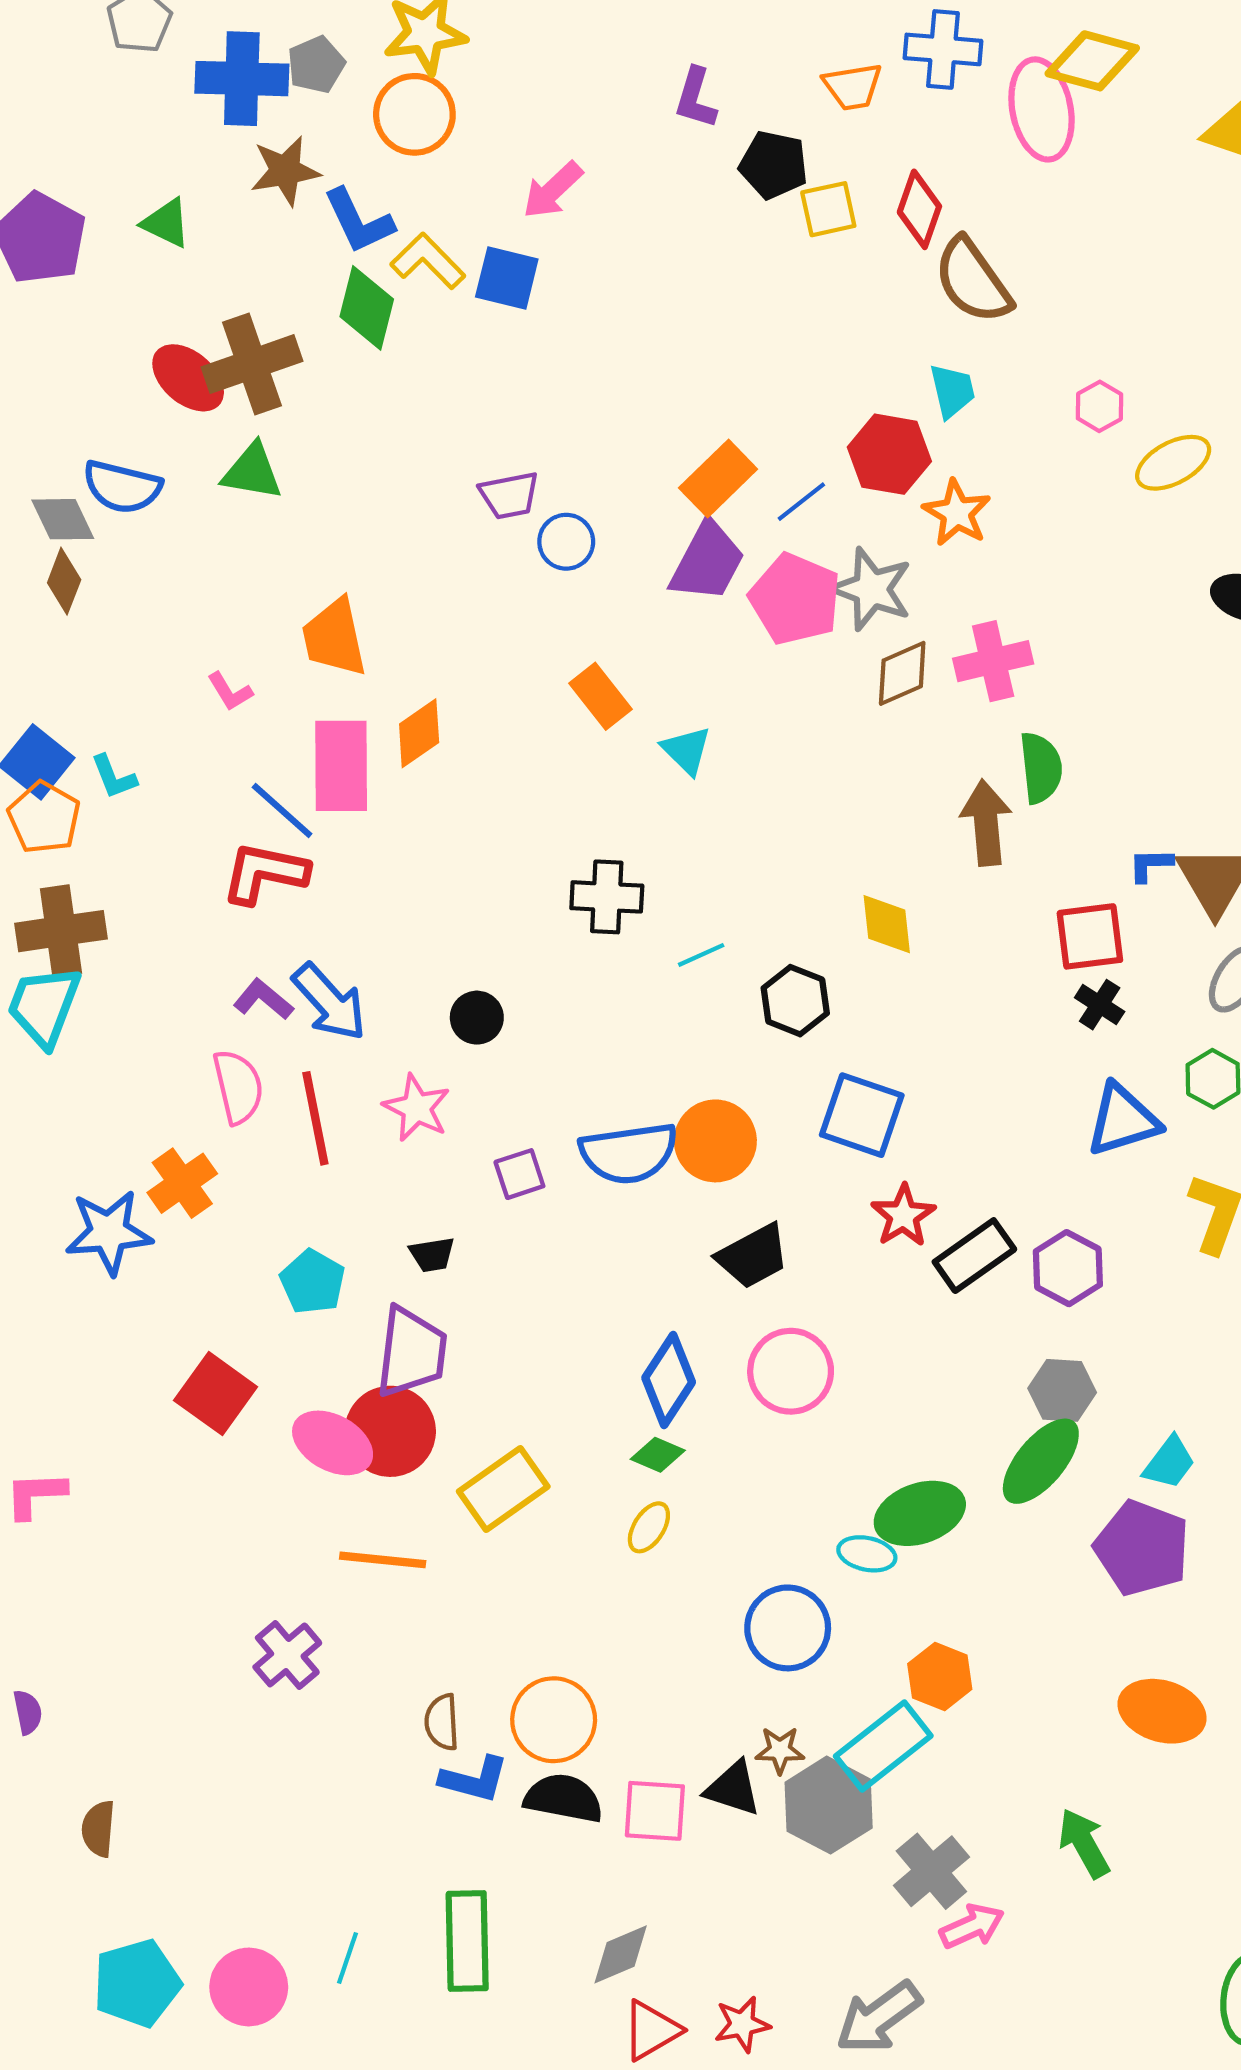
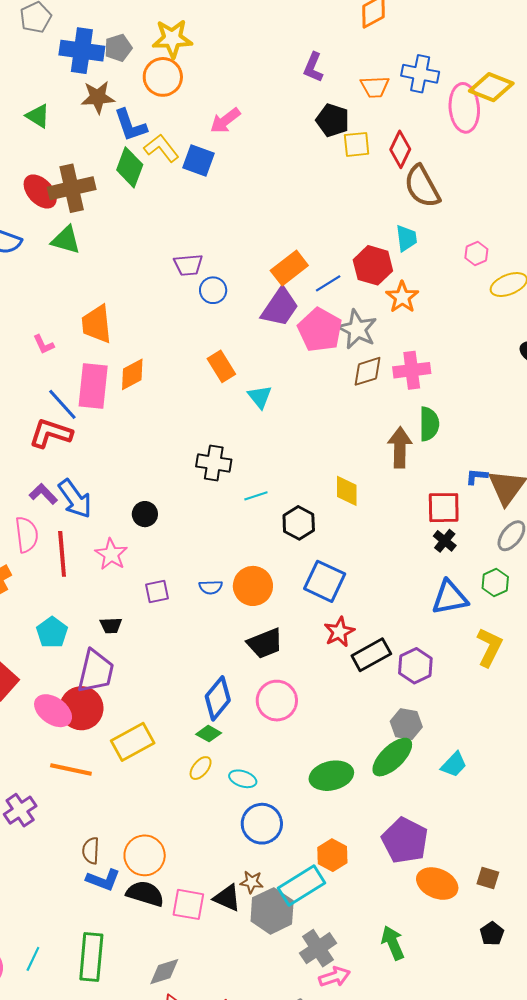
purple L-shape: (696, 98) -> (313, 67), moved
blue semicircle: (629, 1153) -> (211, 587), size x0.5
purple pentagon: (1142, 1548) -> (405, 840), moved
cyan ellipse: (867, 1554) -> (243, 779), moved

